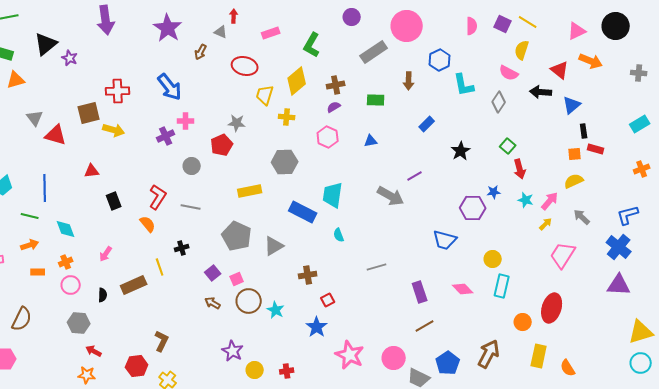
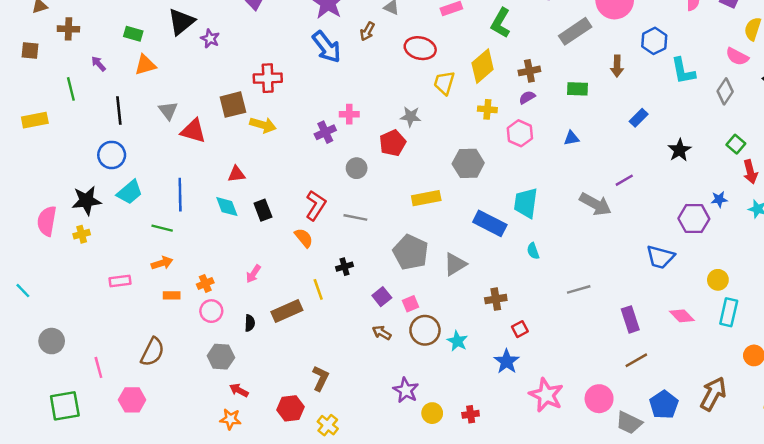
blue arrow: (170, 87) -> (327, 47), moved
yellow cross: (287, 117) -> (487, 109), moved
cyan diamond: (66, 229) -> (227, 207), moved

